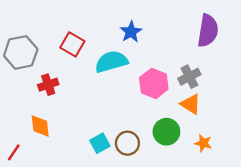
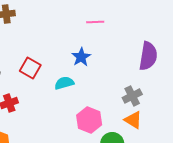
cyan semicircle: (111, 62) -> (64, 83), size x0.7
pink hexagon: (154, 83) -> (89, 120), moved

